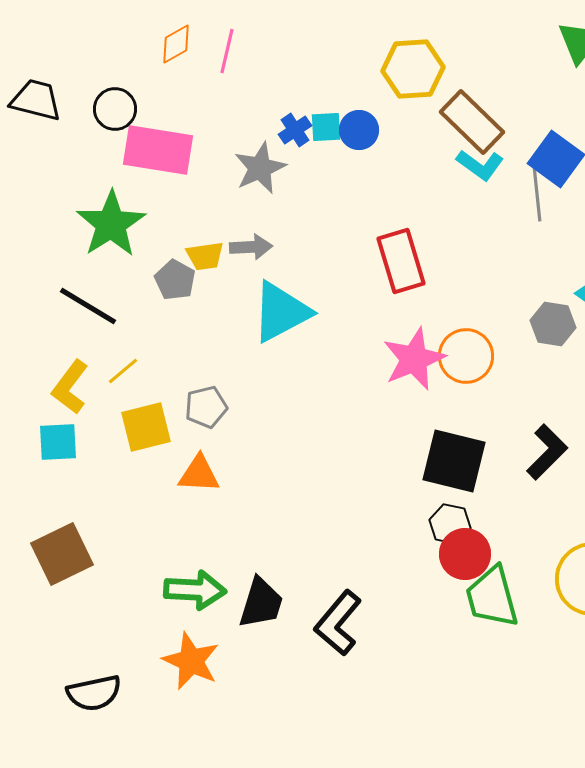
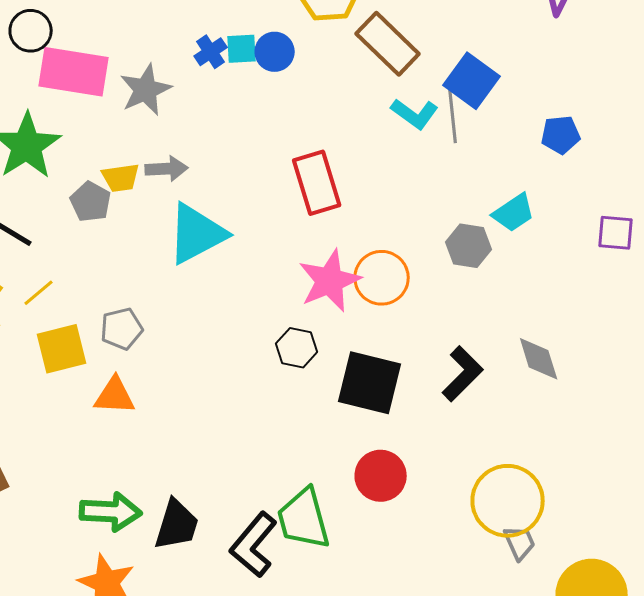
cyan L-shape: (480, 165) -> (415, 114), moved
gray star: (260, 168) -> (146, 90), moved
black hexagon: (450, 524) -> (297, 348), moved
green trapezoid: (492, 597) -> (304, 519), moved

